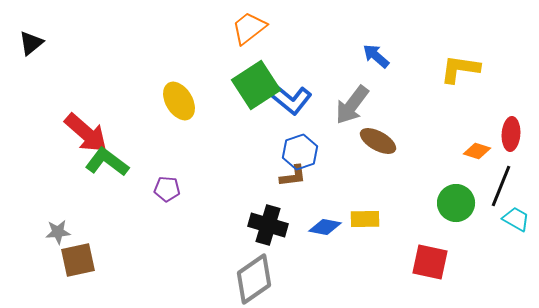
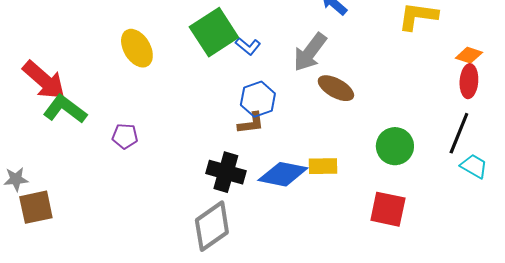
blue L-shape: (290, 99) -> (248, 46), size x0.6
orange diamond: (477, 151) -> (469, 55), moved
green circle: (456, 203) -> (395, 146), moved
blue diamond: (325, 227) -> (283, 174), size x1.5

